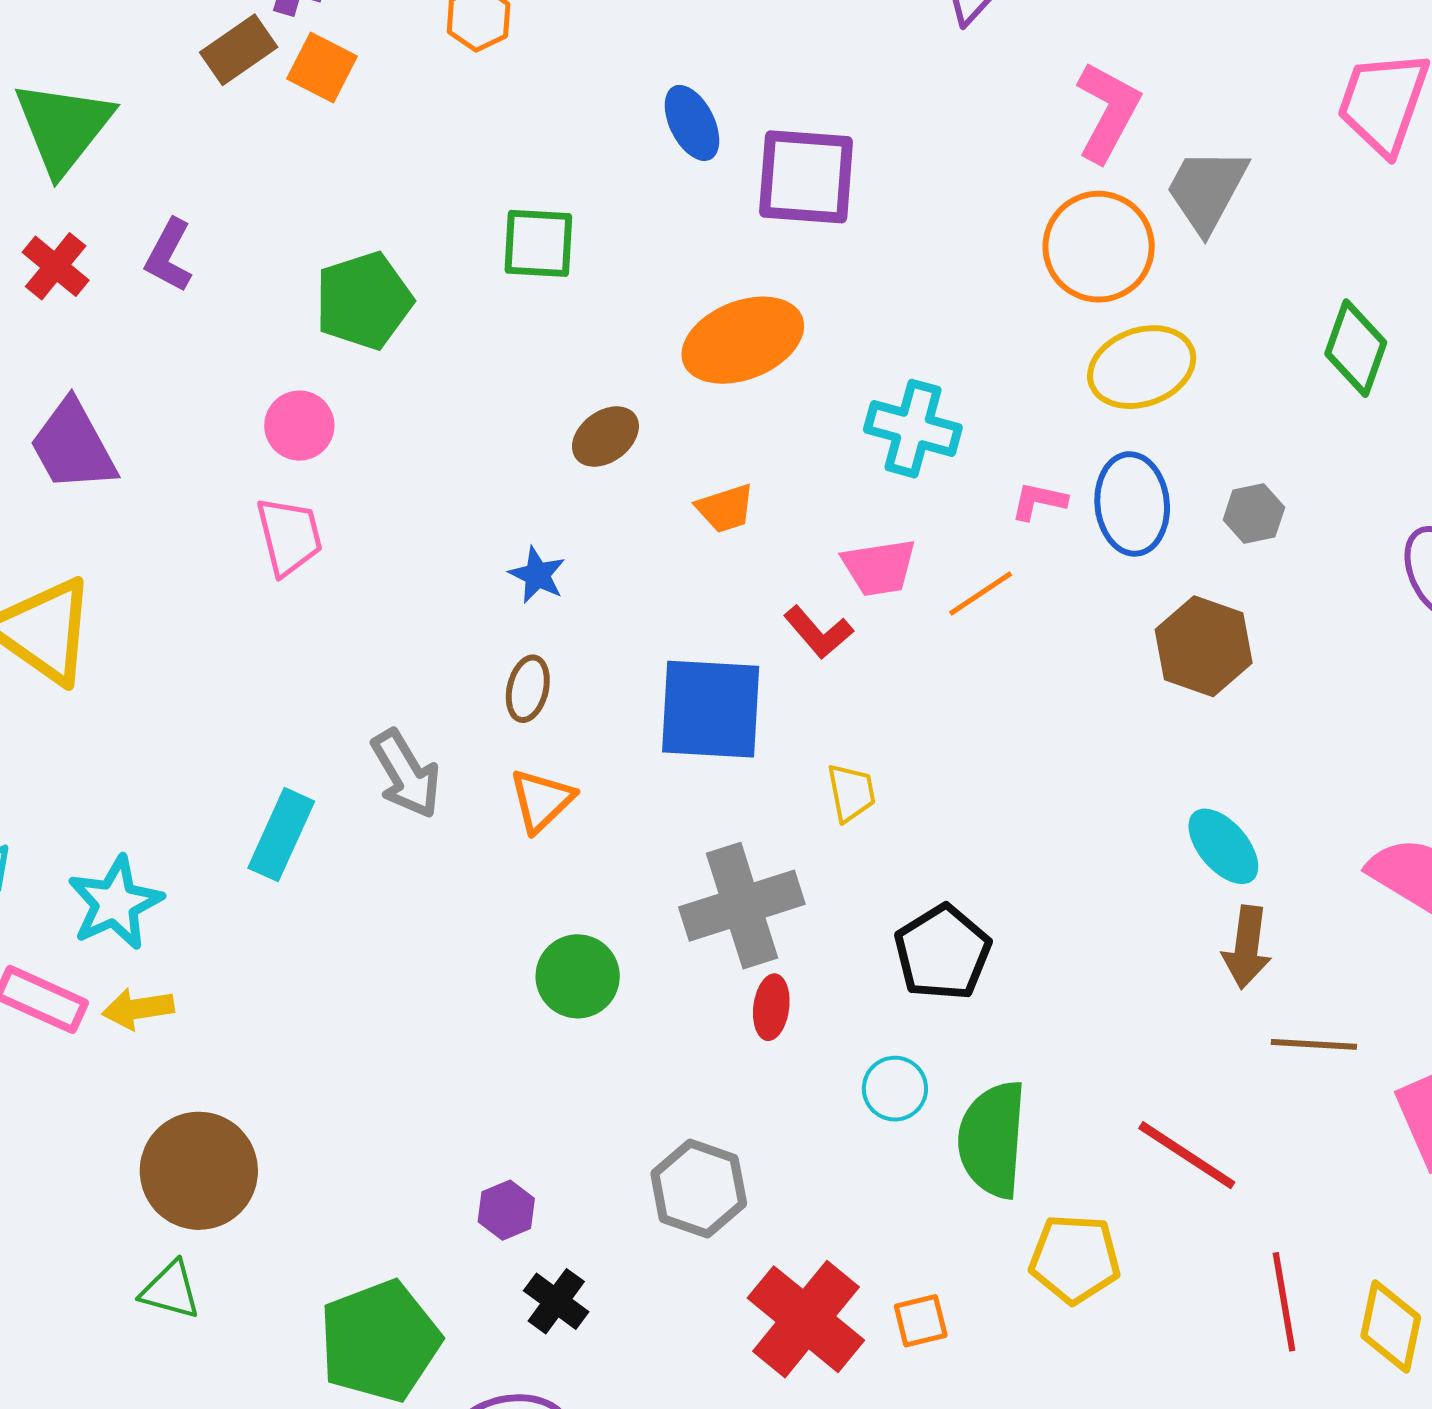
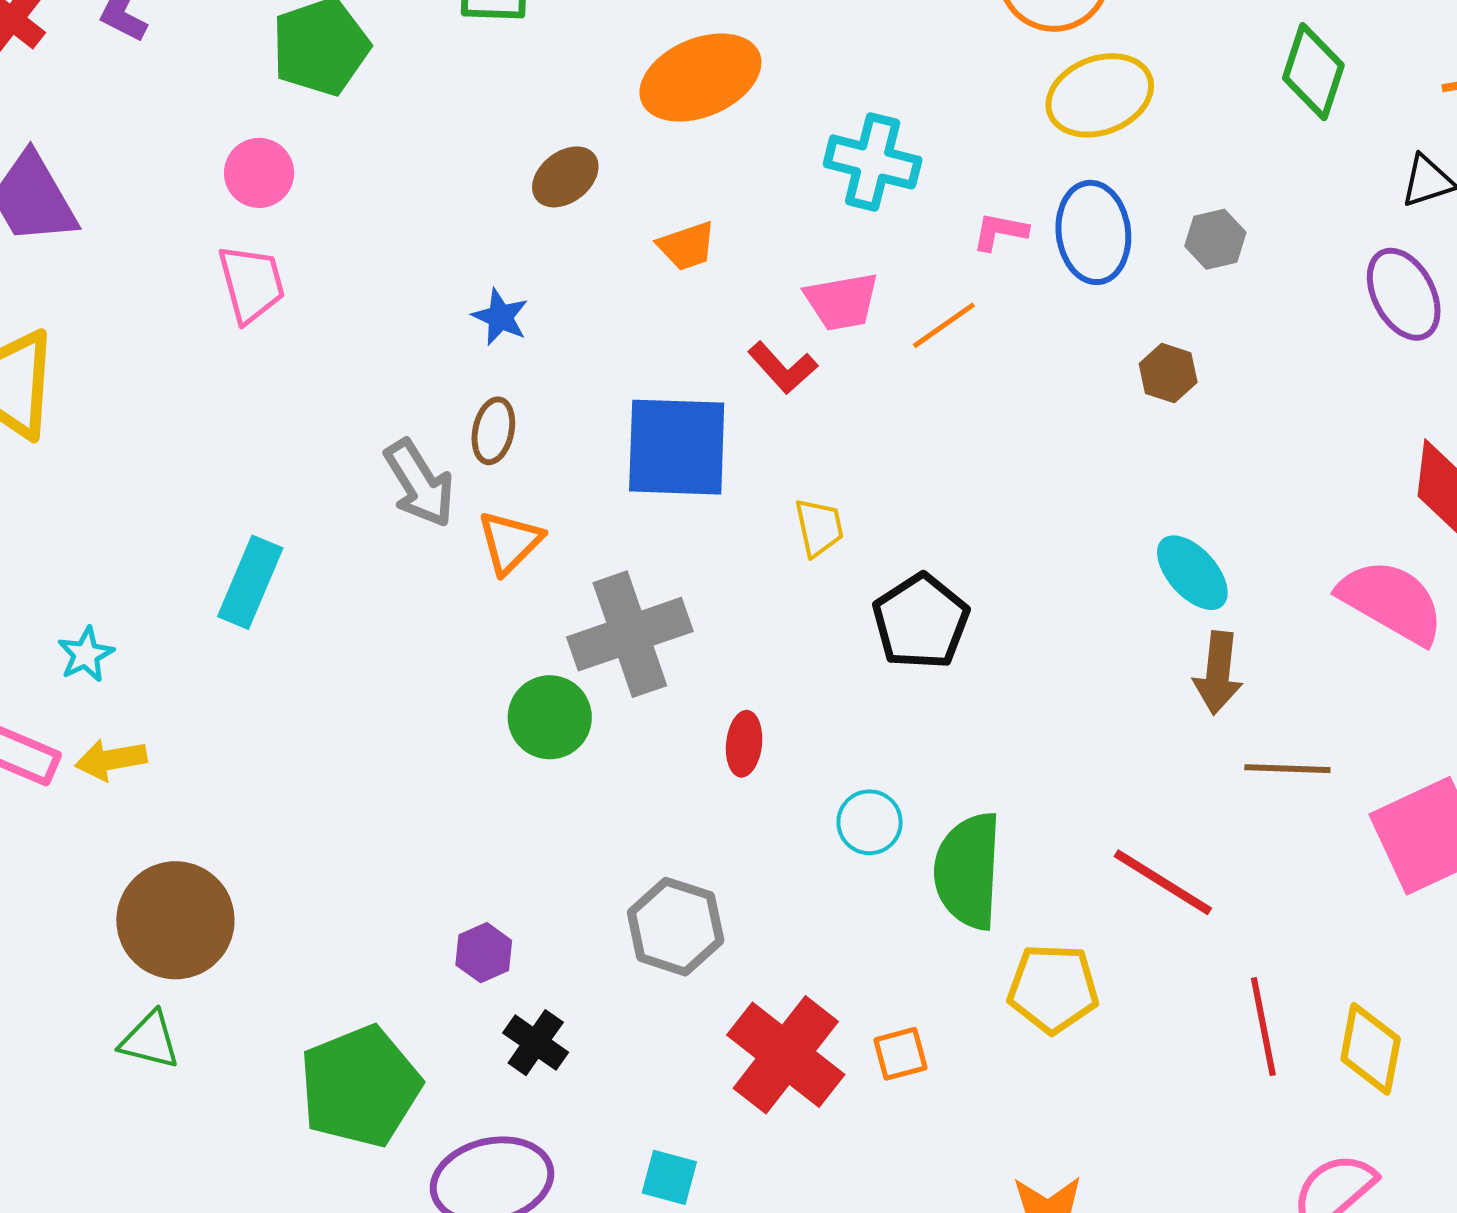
brown hexagon: (1204, 646) -> (1168, 373), size x0.6
gray arrow: (406, 774) -> (419, 483), moved
cyan star: (115, 903) -> (86, 654), size x0.6
gray cross: (742, 906) -> (630, 634), moved
black pentagon: (943, 953) -> (921, 622), moved

